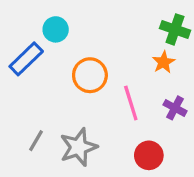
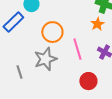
gray line: (36, 141) -> (19, 72), turned -48
gray star: (78, 147) -> (45, 59), moved

